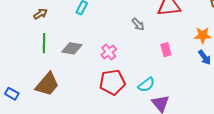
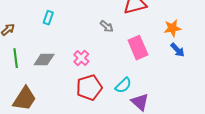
pink rectangle: (166, 50) -> (138, 48), size x1.6

